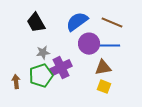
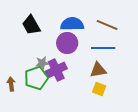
blue semicircle: (77, 22) -> (72, 24), turned 35
purple circle: (89, 44) -> (67, 43), moved
gray star: (43, 53) -> (42, 63), moved

